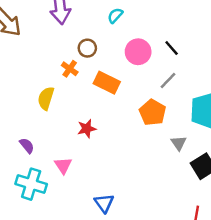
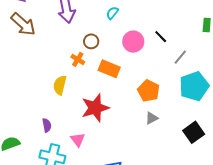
gray line: (168, 80) -> (180, 57), moved
red star: (87, 129) -> (95, 108), size x1.8
gray triangle: (179, 143) -> (152, 118), moved, turned 40
purple semicircle: (27, 146) -> (47, 125), turned 32

